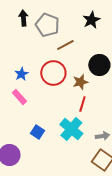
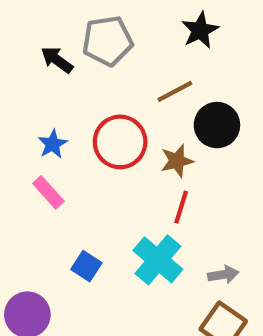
black arrow: (23, 18) -> (57, 60), moved, turned -49
gray pentagon: (47, 25) -> (107, 41), turned -30
brown line: (65, 45) -> (175, 91), moved

